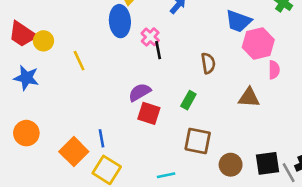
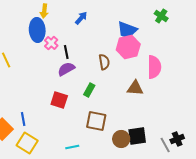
pink cross: (150, 37) -> (51, 43), moved
pink hexagon: (258, 43) -> (128, 47), moved
pink semicircle: (274, 70) -> (154, 67), size x1.6
purple semicircle: (140, 92) -> (66, 69), moved
black square: (267, 163) -> (137, 136), moved

